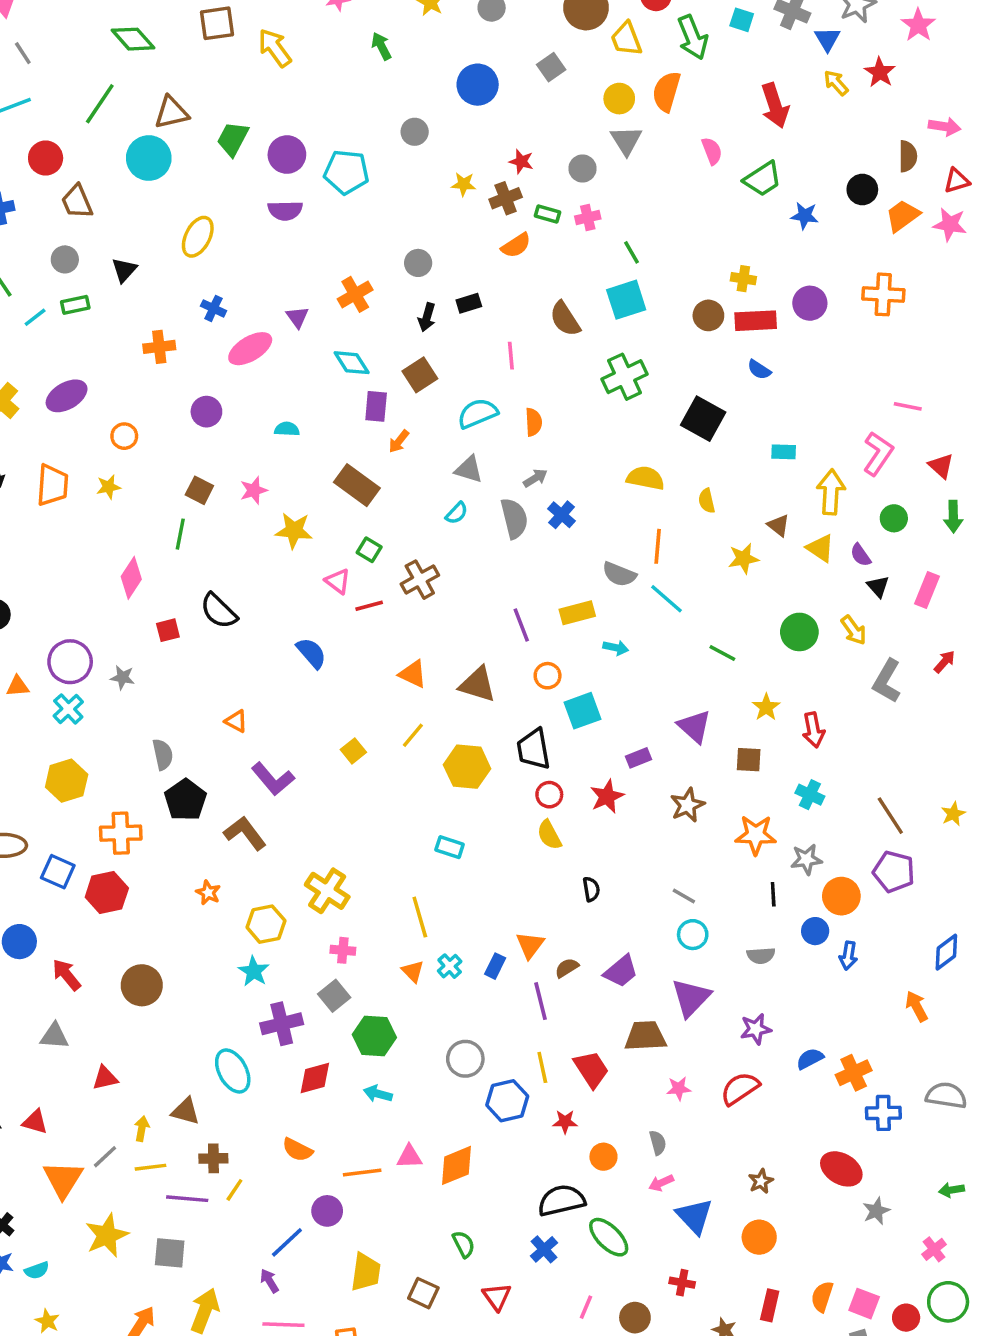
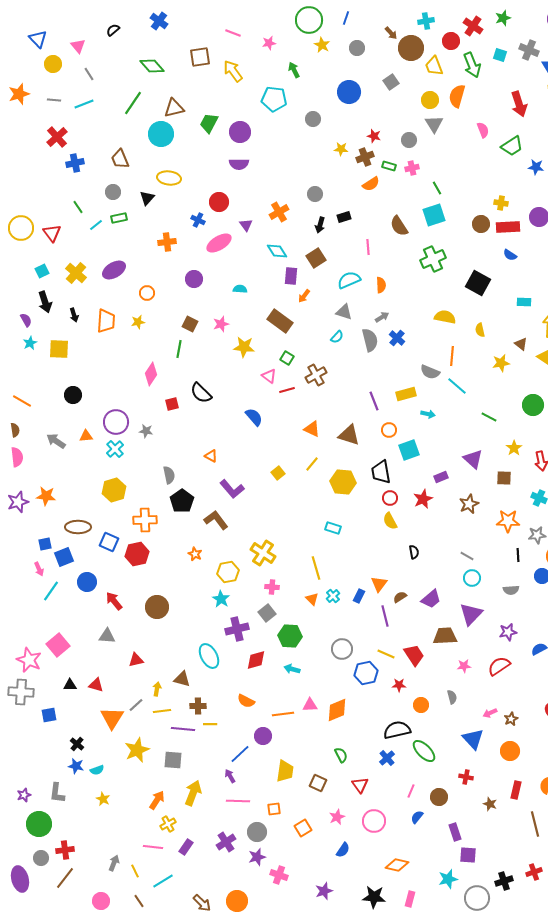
red circle: (46, 158) -> (219, 202), moved
cyan pentagon: (346, 172) -> (274, 99), moved
yellow ellipse: (198, 237) -> (169, 178), moved, turned 70
yellow line: (542, 1067) -> (386, 654), turned -54
pink arrow: (661, 1183) -> (490, 713), moved
yellow line: (234, 1190) -> (210, 724), turned 56

